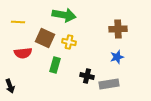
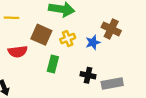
brown cross: (118, 29) -> (111, 29), moved, turned 30
yellow cross: (69, 42) -> (68, 39), turned -32
blue star: (117, 57) -> (93, 42), moved

